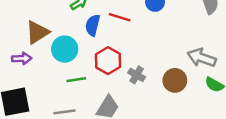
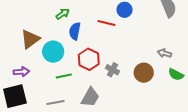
red line: (120, 17) -> (106, 23), moved
purple arrow: (22, 58) -> (21, 72), moved
gray arrow: (202, 58) -> (164, 53), size x0.6

